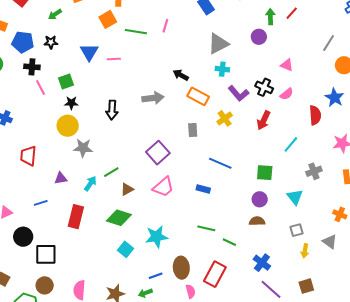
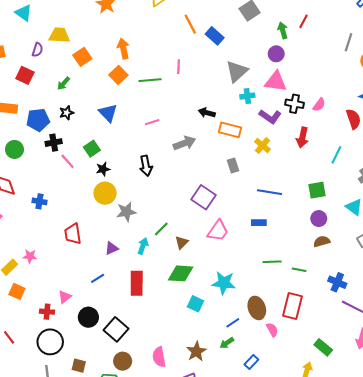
pink line: (114, 59) -> (152, 122), moved
pink triangle: (287, 65) -> (276, 82), moved, size x1.6
cyan star: (157, 237) -> (224, 283), turned 30
black square: (46, 254) -> (116, 329), turned -35

